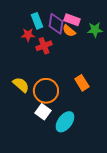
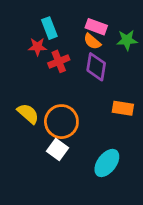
purple diamond: (56, 24) -> (96, 67), moved
orange rectangle: (82, 83) -> (123, 108), moved, turned -49
cyan ellipse: (65, 122) -> (107, 163), moved

